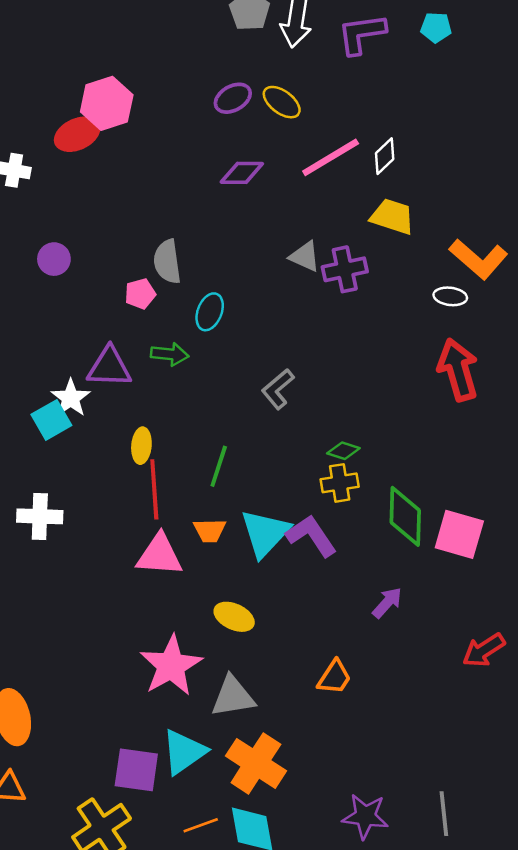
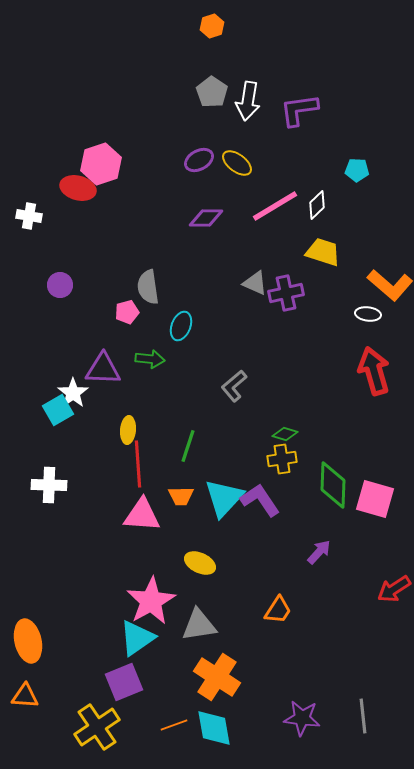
cyan pentagon: (436, 27) -> (357, 170), moved
red ellipse: (77, 134) -> (78, 188), turned 40
cyan triangle: (184, 752) -> (137, 638), moved
purple square: (136, 770) -> (124, 682), turned -30

